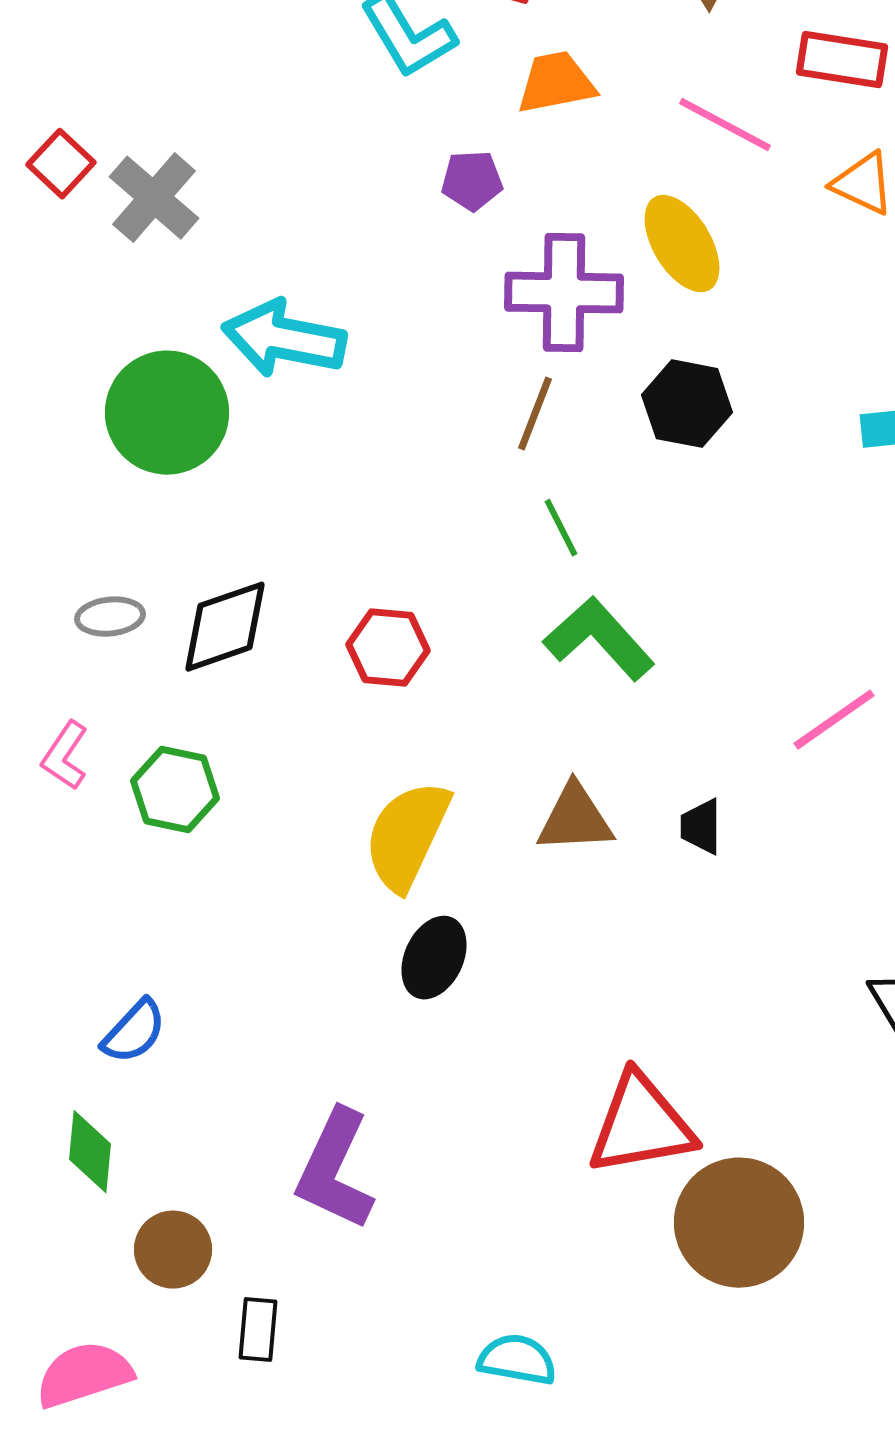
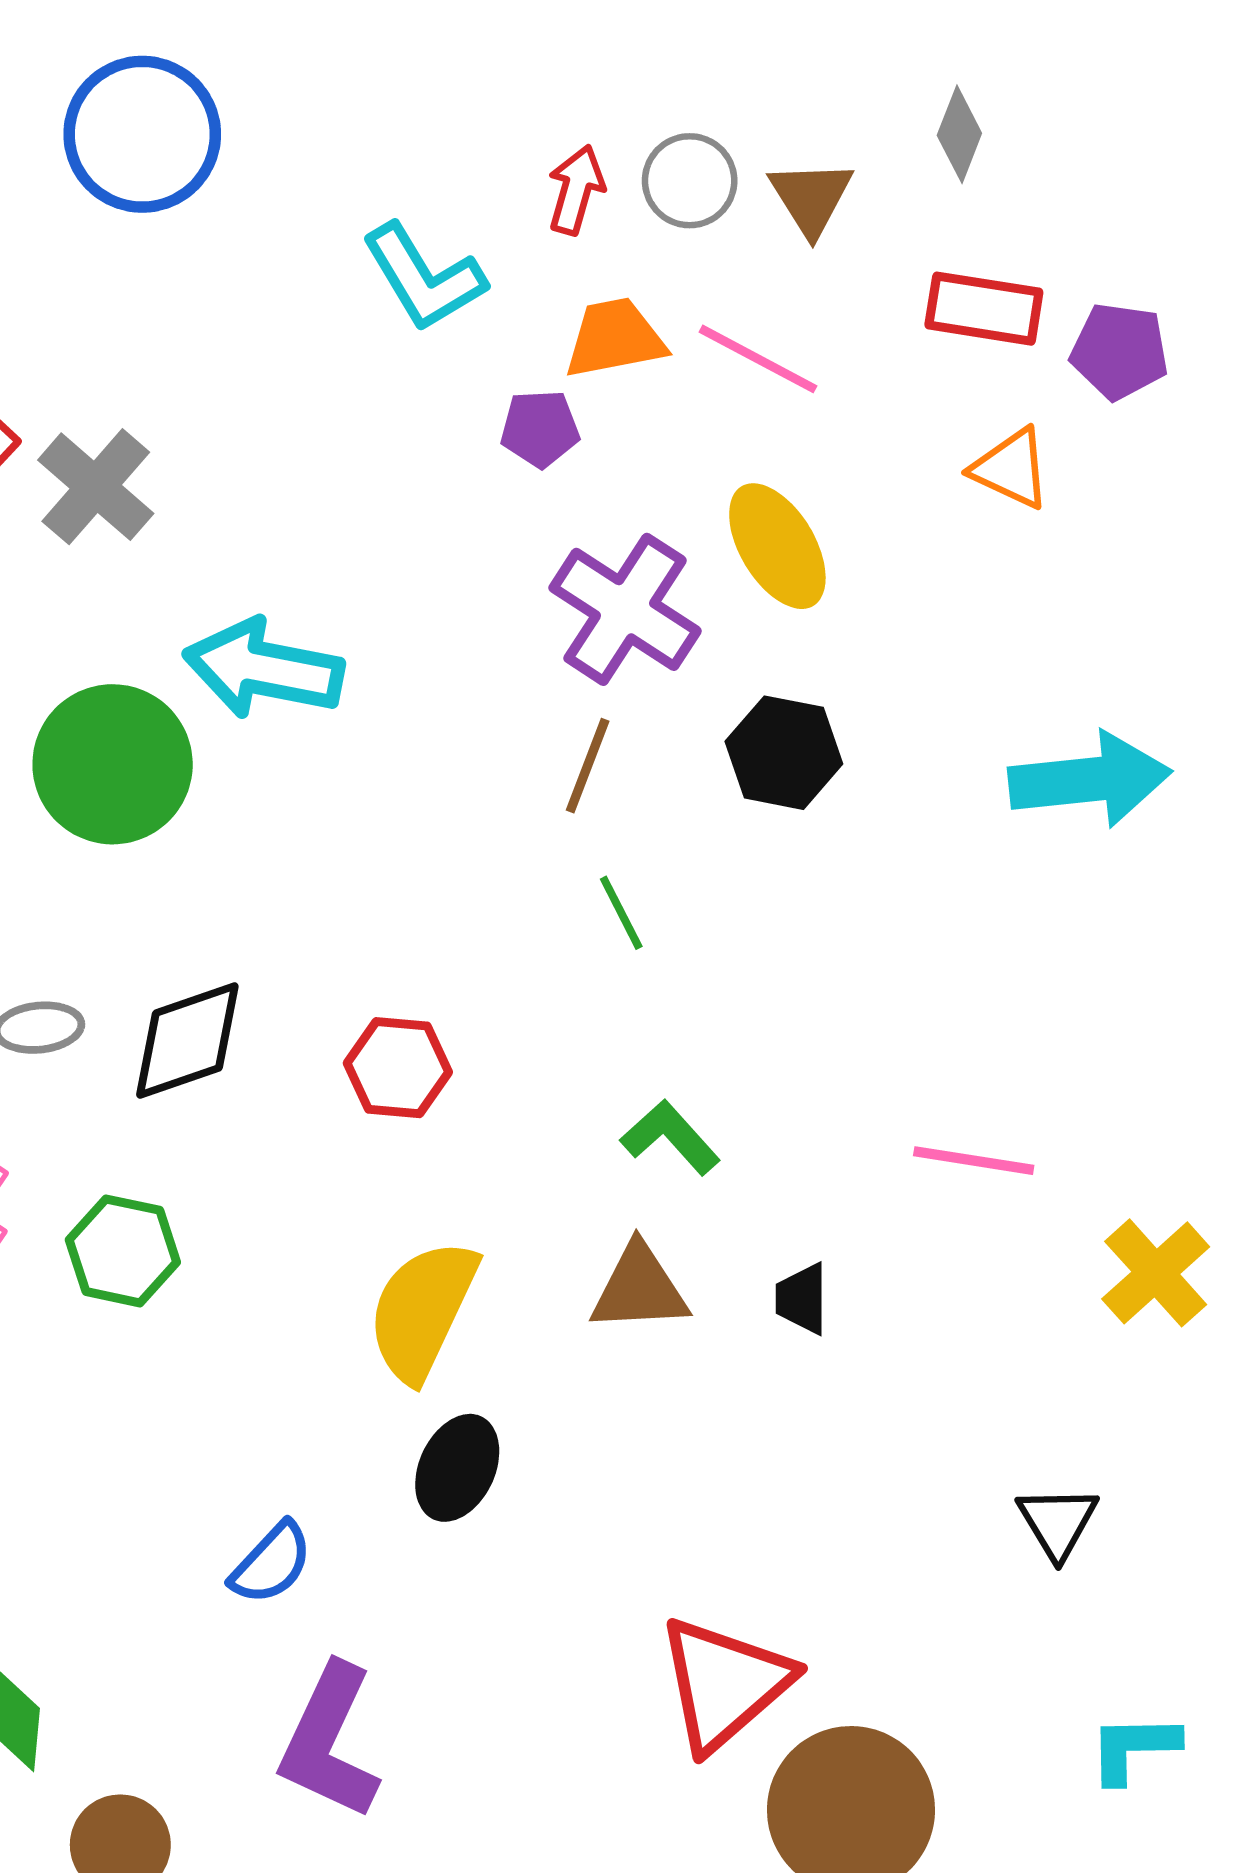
pink line: (725, 125) -> (758, 359), moved
purple pentagon: (472, 181) -> (540, 429), moved
purple cross: (564, 293) -> (625, 609), turned 32
green L-shape: (599, 639) -> (670, 1137), moved, size x0.7
pink line: (834, 720) -> (974, 1161), turned 44
blue semicircle: (134, 1032) -> (271, 1563), moved
red triangle: (641, 1125) -> (724, 1683), turned -31

